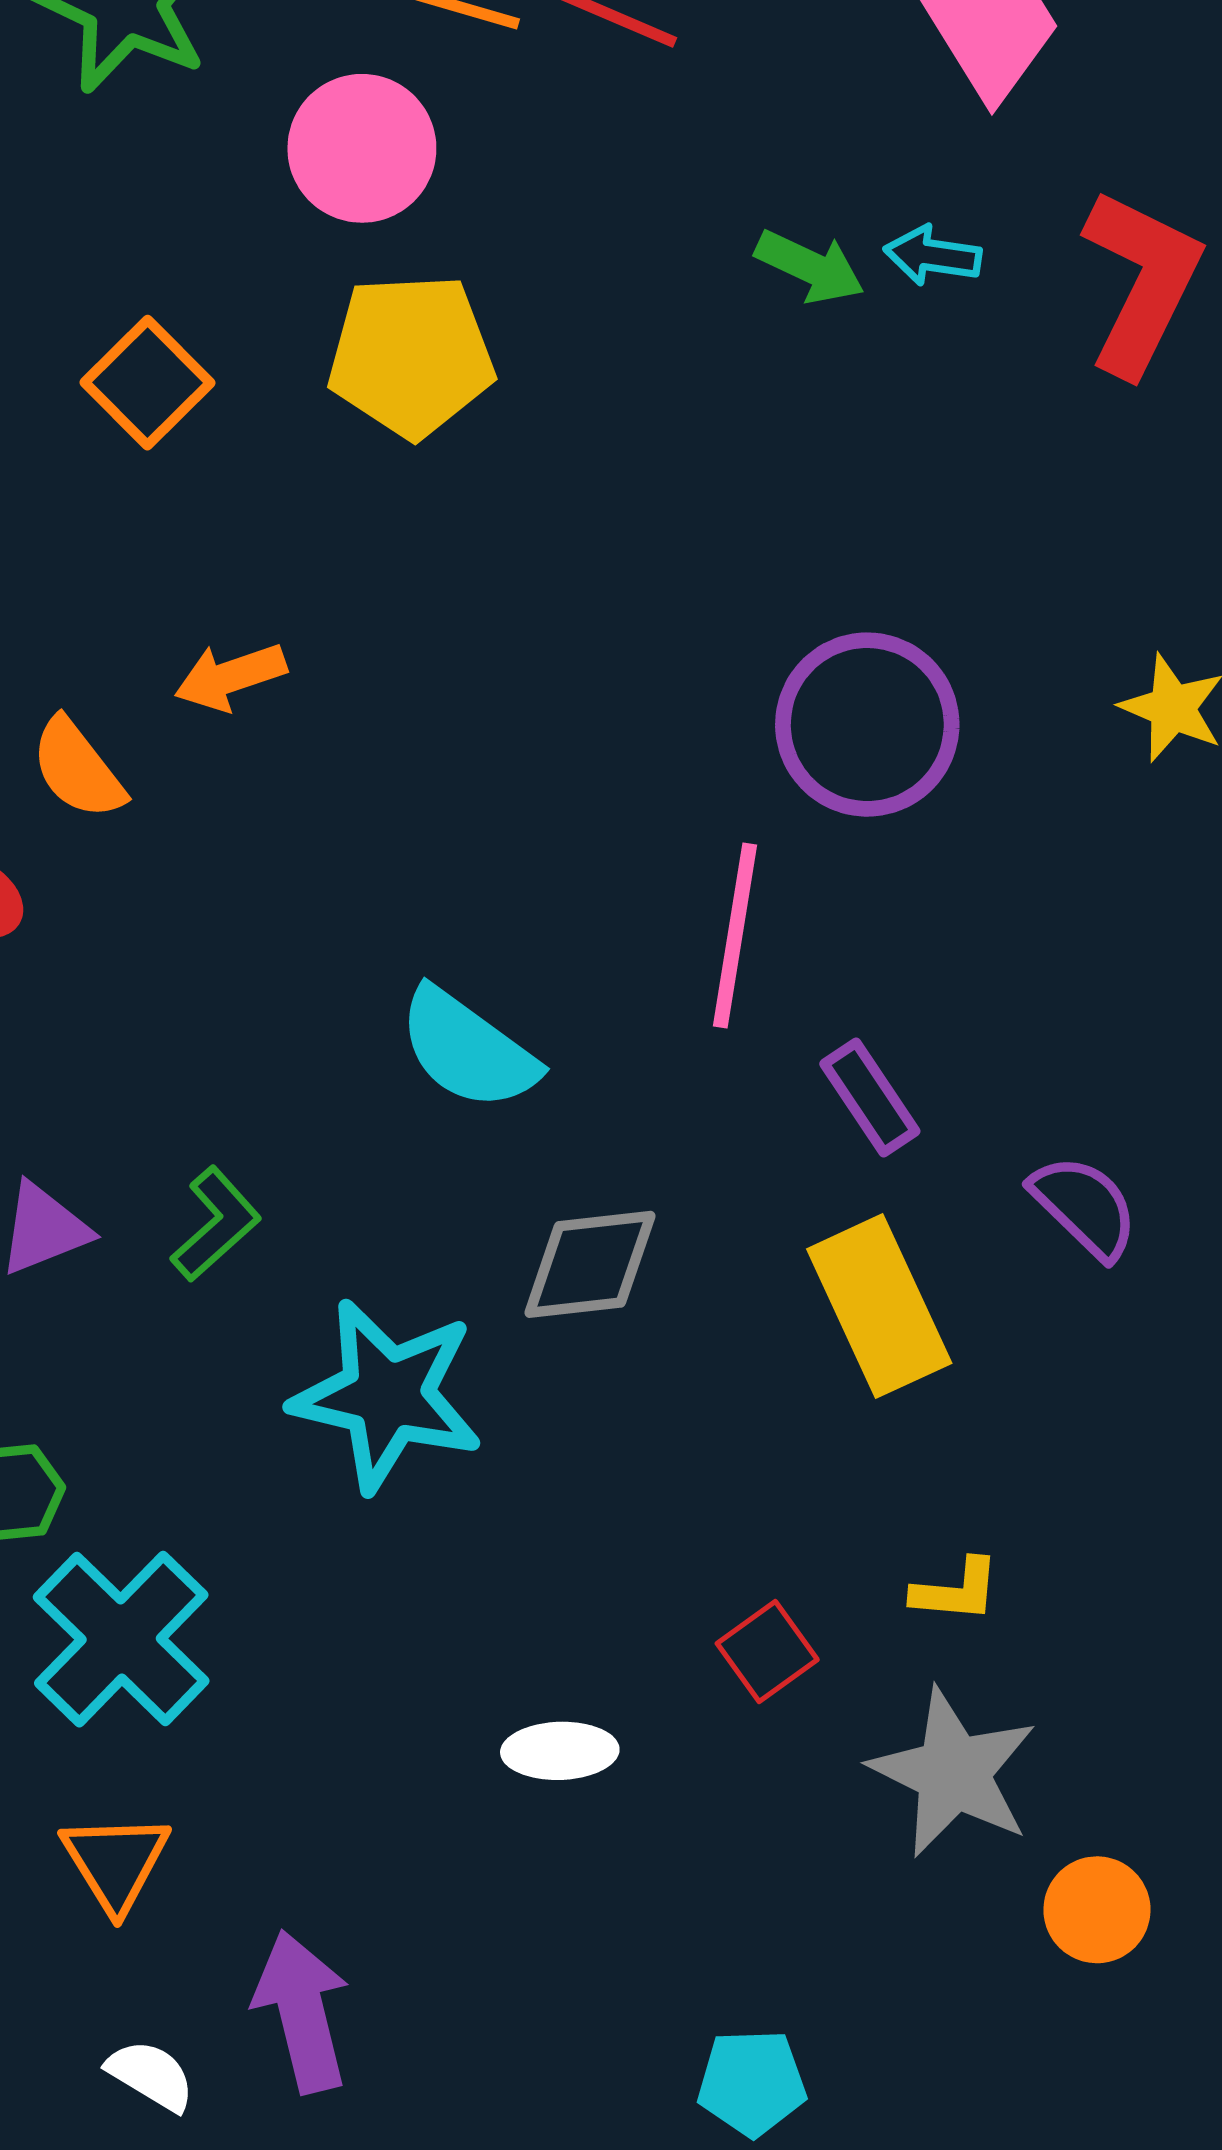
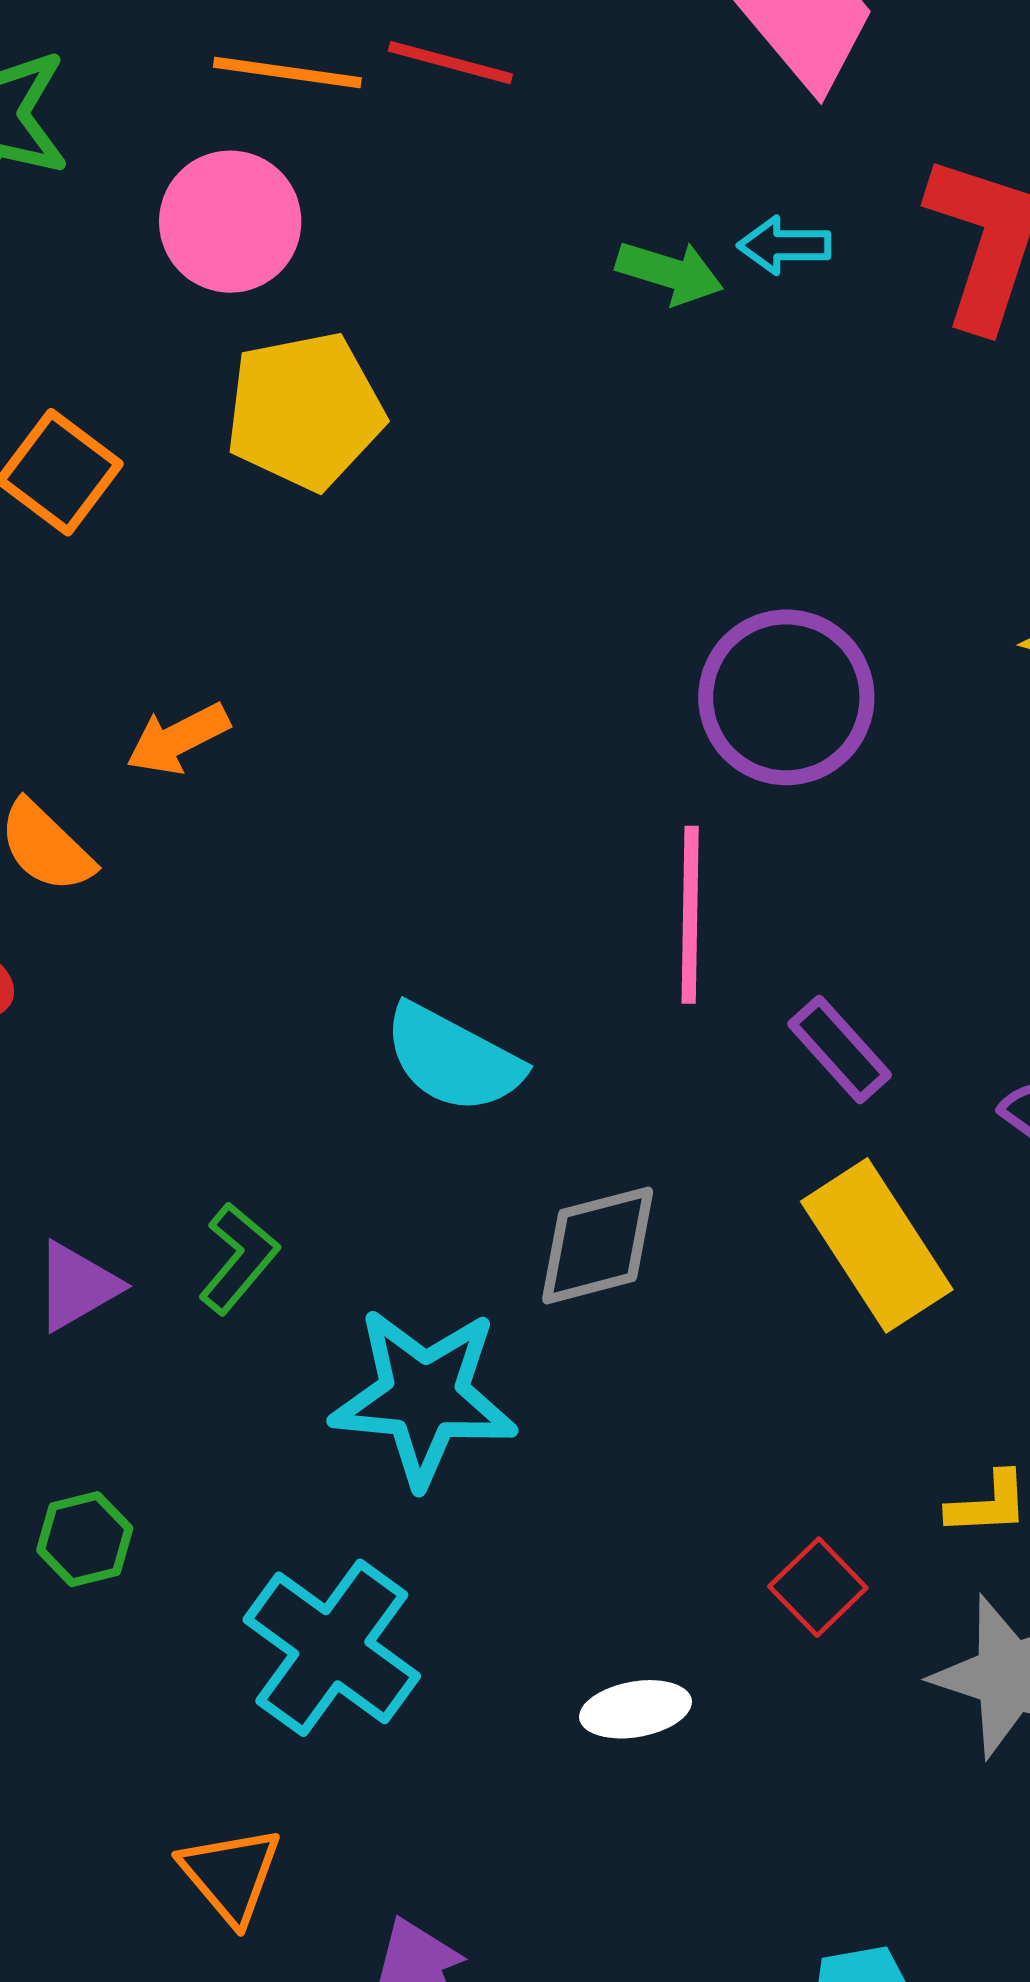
cyan cross: (121, 1639) -> (332, 1648), moved

